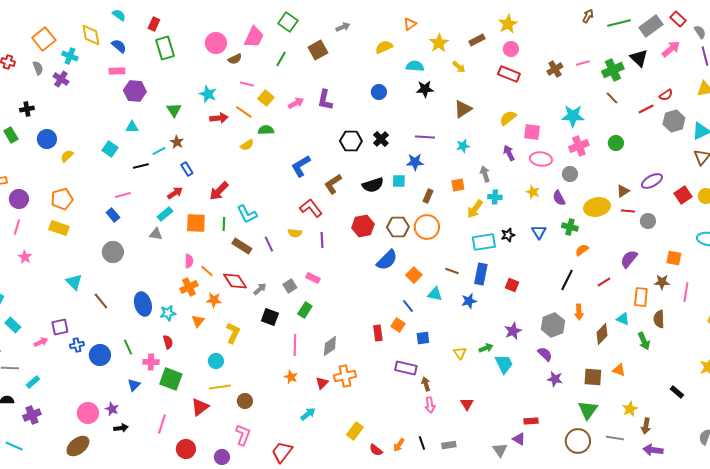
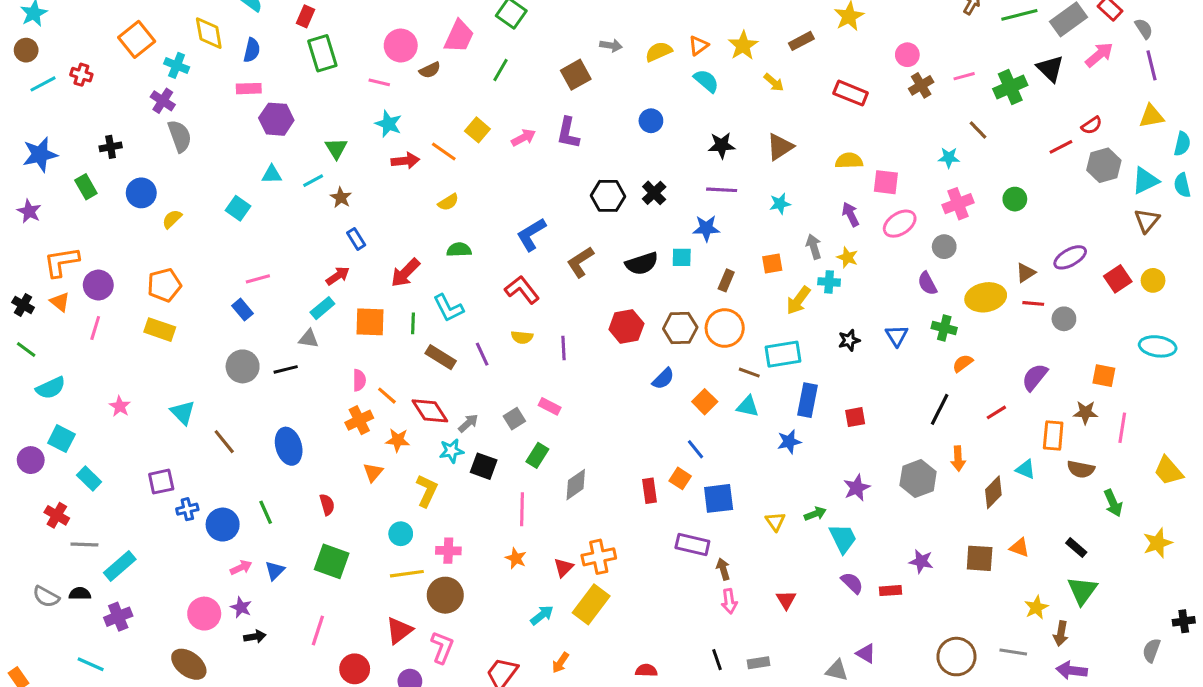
orange triangle: (410, 24) -> (699, 46), moved
gray arrow: (343, 27) -> (611, 46), moved, turned 32
blue semicircle: (119, 46) -> (252, 50), turned 63
pink circle: (511, 49) -> (907, 55), moved
brown square: (318, 50) -> (576, 75), moved
cyan semicircle: (415, 66) -> (706, 81), turned 36
gray semicircle: (38, 68) -> (180, 136), moved, size x1.5
pink line: (247, 84) -> (379, 82), moved
black star: (425, 89) -> (722, 145), moved
brown line: (612, 98) -> (978, 130), moved
cyan star: (573, 116) -> (949, 158), size x0.6
yellow semicircle: (508, 118) -> (849, 161), turned 36
green semicircle: (266, 130) -> (459, 250), moved
cyan line: (159, 151) -> (313, 181), moved
pink ellipse: (541, 159) -> (900, 224), turned -40
black line: (141, 166) -> (286, 369), moved
yellow star: (533, 192) -> (847, 257), moved
red L-shape: (311, 208) -> (522, 290), moved
cyan rectangle: (484, 242) -> (783, 354), moved
pink star: (25, 257) -> (120, 406), moved
blue semicircle: (387, 260) -> (663, 379), size x0.7
brown line: (452, 271) -> (749, 373), moved
red square: (512, 285) -> (855, 417), turned -32
cyan triangle: (435, 294) -> (748, 406), moved
cyan star: (168, 313) -> (451, 451), moved
brown semicircle: (659, 319) -> (1081, 469), turned -78
blue square: (423, 338) -> (719, 498), size x1.5
green arrow: (644, 341) -> (1113, 503), moved
pink arrow: (41, 342) -> (241, 568), moved
gray diamond: (330, 346) -> (576, 485), moved
purple semicircle: (545, 354) -> (852, 583), moved
pink cross: (151, 362) -> (448, 551), moved
cyan rectangle: (33, 382) -> (120, 566), size x1.5
black rectangle: (677, 392) -> (1076, 548), moved
brown circle: (245, 401) -> (445, 595), size x1.5
red triangle: (200, 407) -> (399, 630), moved
green triangle: (588, 410) -> (1082, 591), moved
red rectangle: (531, 421) -> (890, 591), moved
yellow rectangle: (355, 431) -> (591, 604), moved, size x1.4
orange arrow: (399, 445) -> (560, 663), moved
brown ellipse: (78, 446) -> (189, 664), turned 75
red semicircle: (376, 450) -> (646, 670), turned 144
gray triangle: (500, 450) -> (837, 670), turned -42

